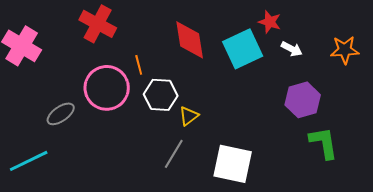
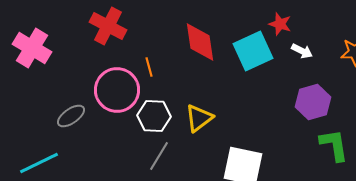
white hexagon: (161, 95) -> (154, 116), moved
yellow triangle: (189, 116) -> (199, 118), size x1.4
gray line: (174, 154) -> (159, 156), moved

